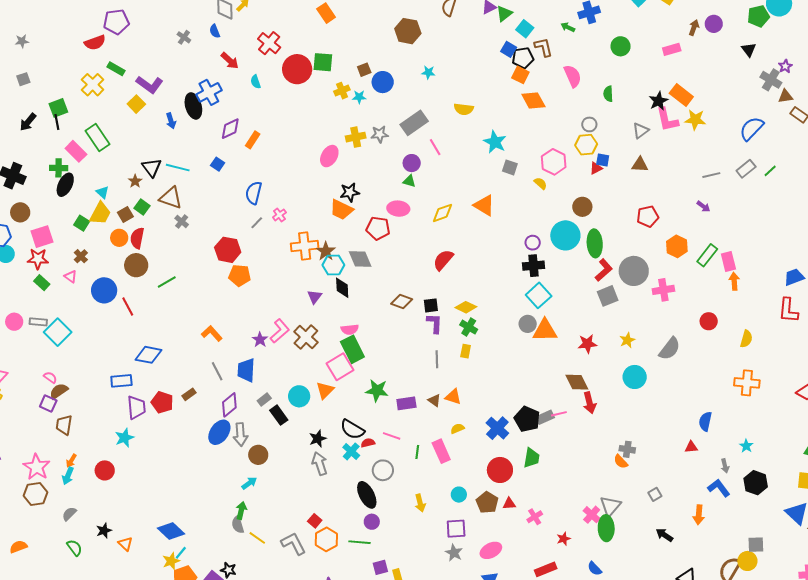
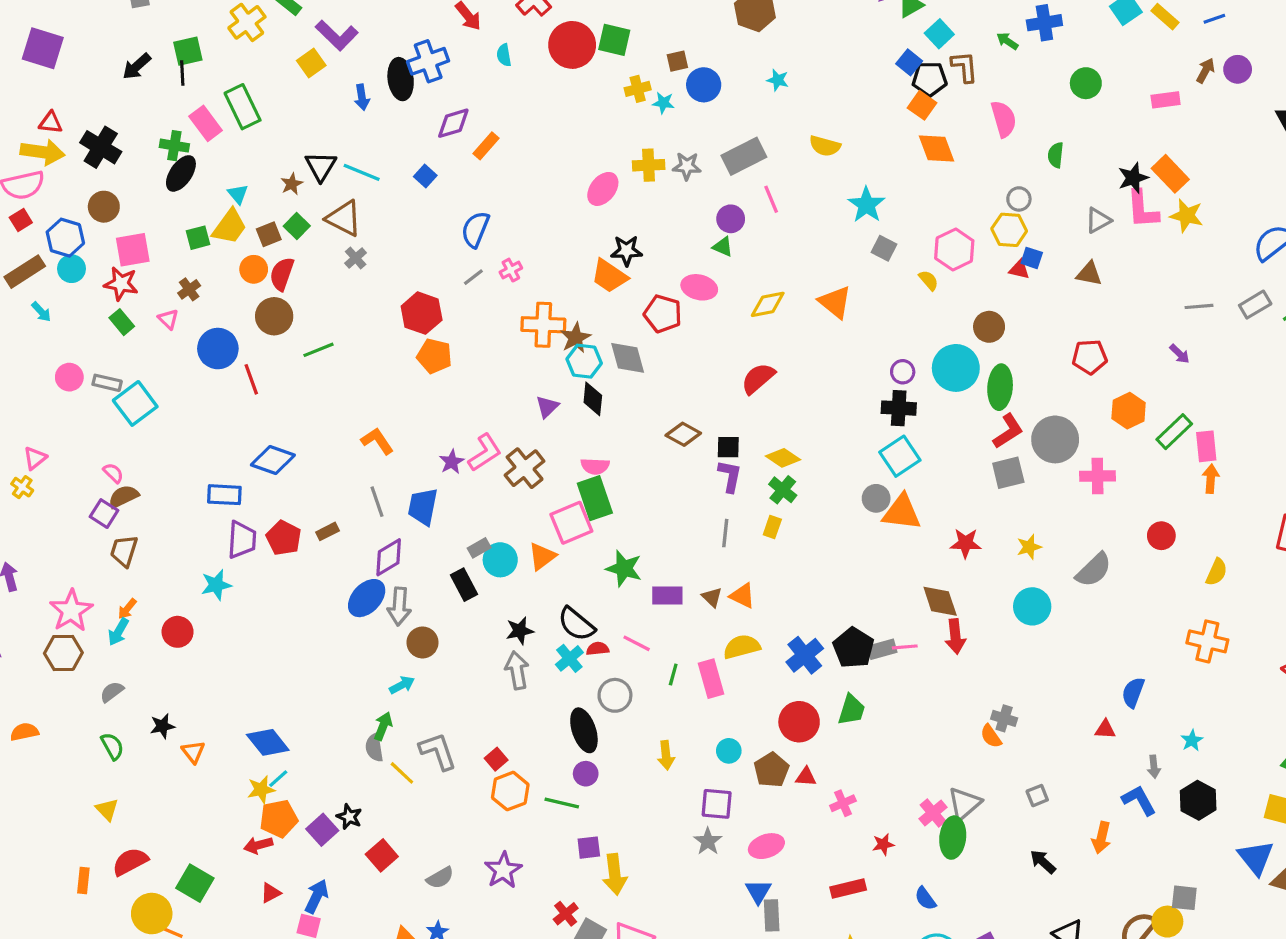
red triangle: (596, 168) -> (1019, 269), turned 32
green square: (82, 223) -> (198, 238), turned 35
gray rectangle: (264, 400) -> (479, 548), moved
yellow semicircle: (457, 429) -> (742, 647), size x1.6
gray L-shape: (294, 544) -> (438, 751), moved

